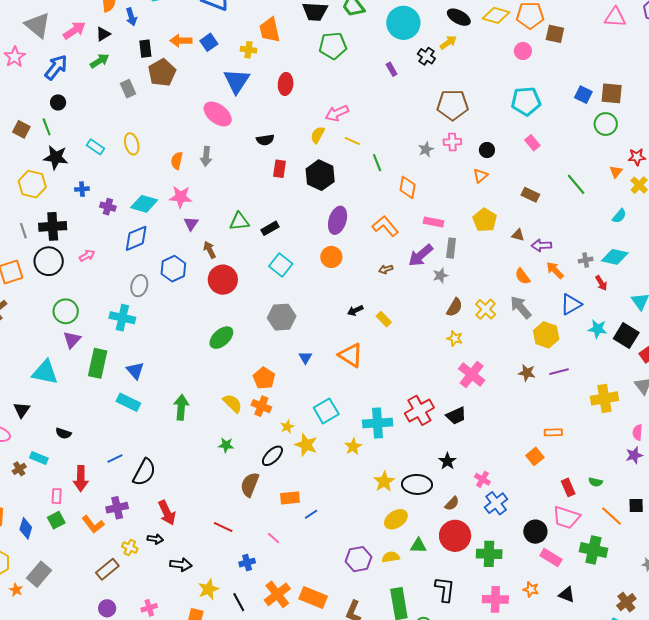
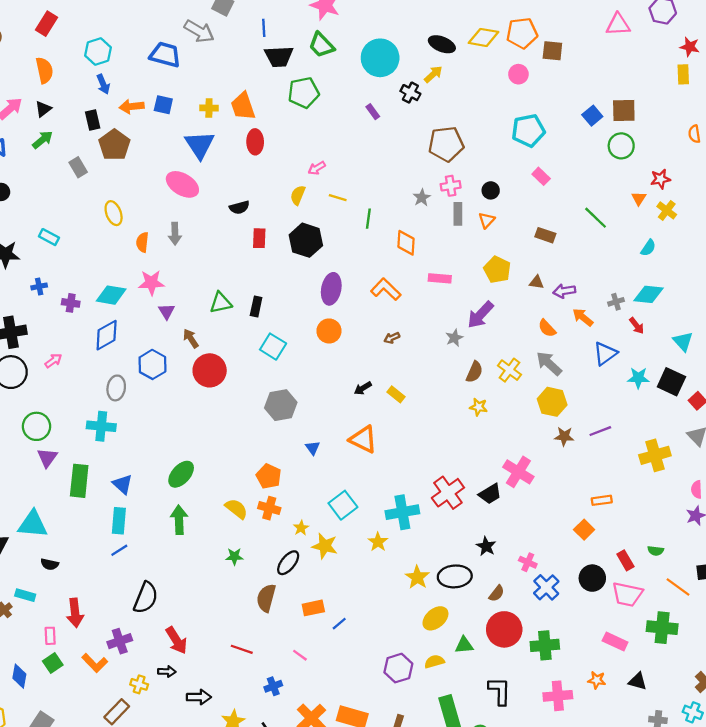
blue arrow: (131, 17) -> (103, 84), moved
orange trapezoid: (270, 30) -> (243, 106), moved
blue square: (209, 42) -> (163, 105), turned -36
blue square: (583, 95) -> (592, 116), turned 30
pink arrow: (337, 113) -> (317, 168), size x0.7
yellow ellipse: (132, 144) -> (114, 213), moved
green line: (377, 163) -> (368, 219), turned 36
black rectangle: (270, 228) -> (256, 307), turned -42
gray rectangle: (451, 248) -> (458, 214), moved
purple arrow: (421, 255) -> (480, 315), moved
yellow hexagon: (546, 335) -> (552, 402), moved
green ellipse: (221, 338) -> (181, 474), moved
cyan triangle: (45, 372) -> (33, 524), moved
pink cross: (472, 374) -> (518, 472), moved
cyan rectangle: (128, 402) -> (119, 521), turned 75
blue line: (115, 458) -> (119, 550), moved
black circle: (535, 532) -> (592, 578), moved

